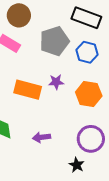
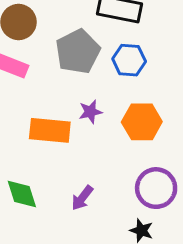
purple arrow: (41, 137) -> (82, 198), turned -36

